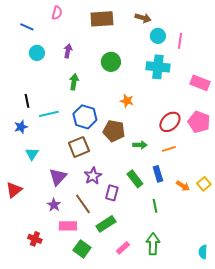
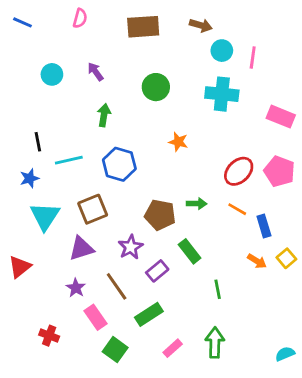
blue line: (27, 27) -> (22, 22), moved
purple arrow: (68, 51) -> (95, 72), turned -48
brown pentagon: (114, 131) -> (160, 215), moved
brown square: (79, 147) -> (93, 209), moved
orange line: (169, 149) -> (237, 209), turned 48
cyan triangle: (32, 154) -> (45, 216), size x1.6
blue rectangle: (158, 174) -> (264, 226), moved
purple triangle: (58, 177) -> (81, 248), turned 30
purple rectangle: (112, 193) -> (157, 271), turned 35
pink rectangle: (68, 226) -> (95, 317), turned 54
cyan semicircle: (203, 252) -> (285, 354), turned 64

